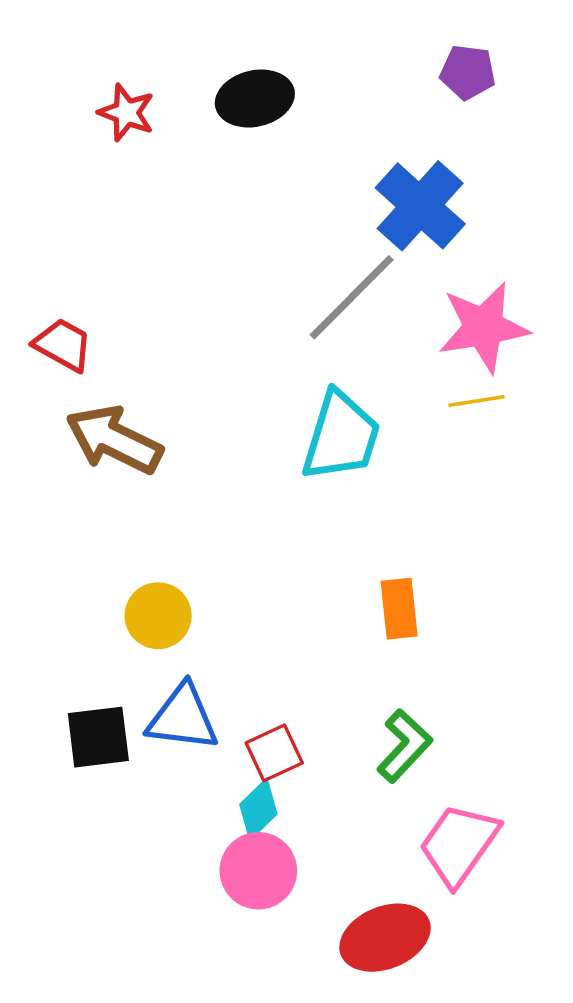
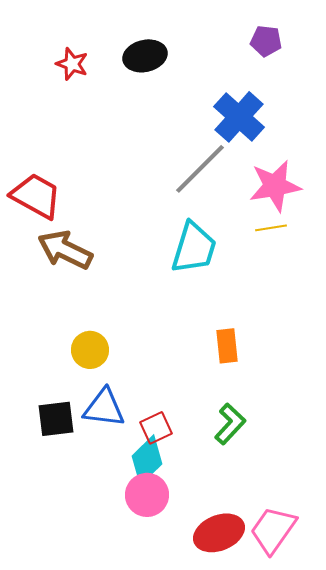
red trapezoid: (63, 345) -> (36, 196), size x1.5
cyan diamond: (258, 809) -> (147, 460), size x1.4
pink trapezoid: (459, 844) -> (273, 530), moved

